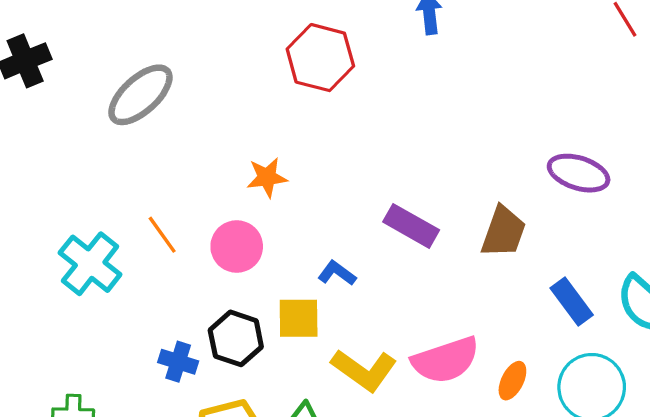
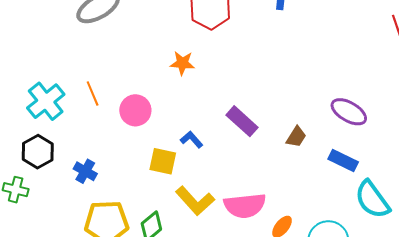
orange star: (267, 177) -> (182, 63), moved
brown trapezoid: (503, 232) -> (296, 137), size x0.7
blue rectangle: (572, 302) -> (343, 160), moved, turned -40
black hexagon: (236, 338) -> (38, 152), moved

